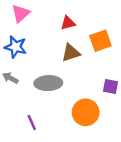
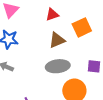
gray ellipse: (48, 83) -> (58, 66), moved

